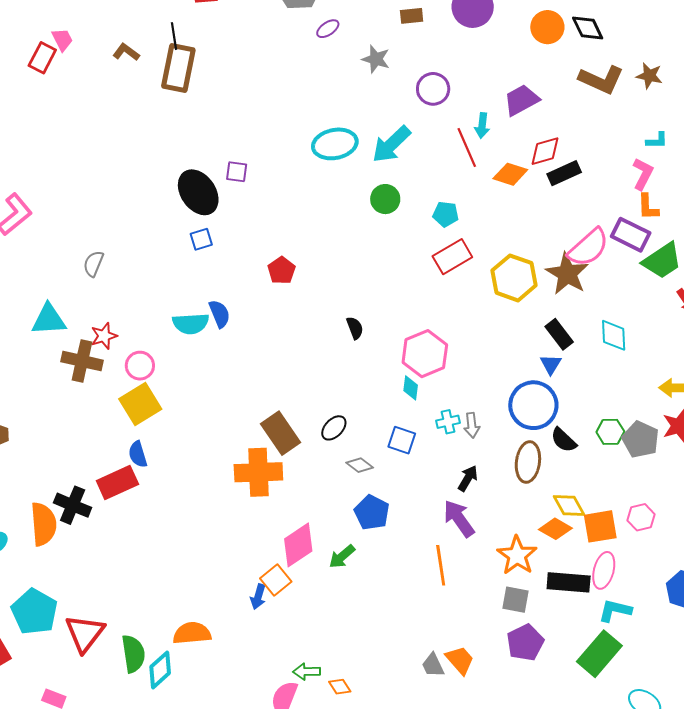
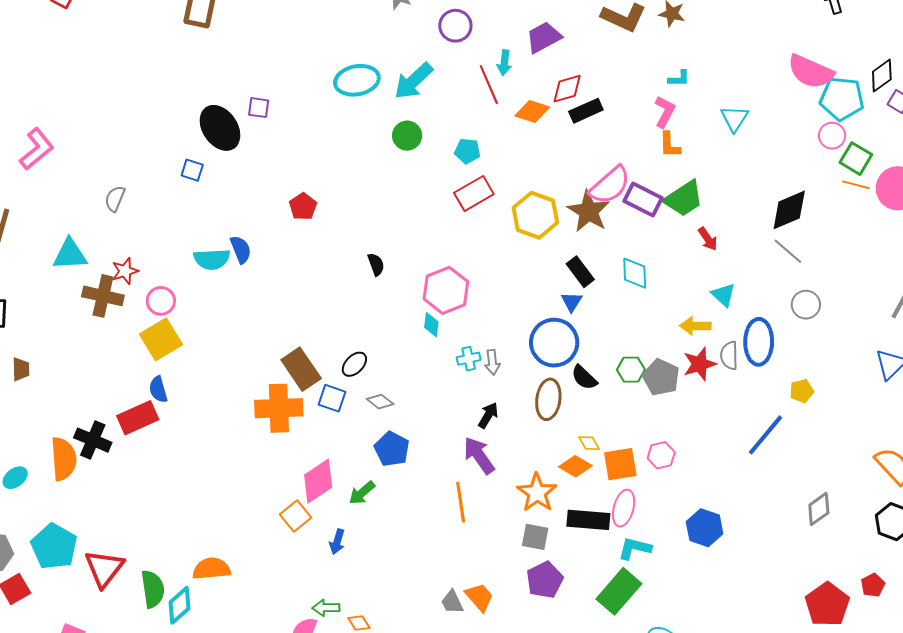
purple rectangle: (631, 235) -> (643, 199), moved
blue square: (201, 239) -> (192, 170), moved, turned 35
blue square: (402, 440) -> (332, 398), moved
yellow diamond: (569, 506) -> (589, 443), size x0.7
blue arrow: (258, 597) -> (337, 542), moved

